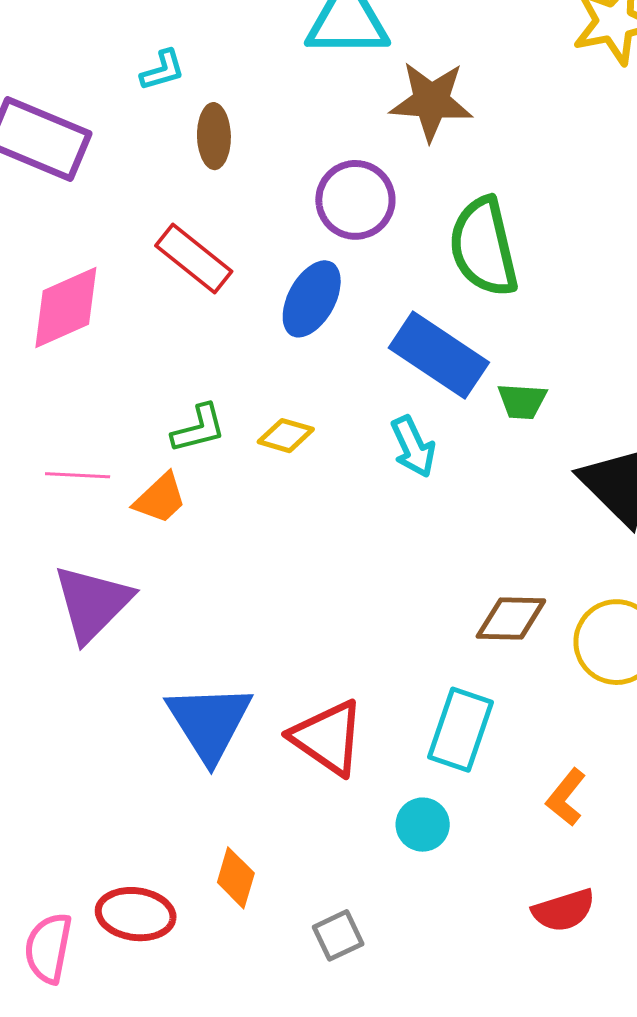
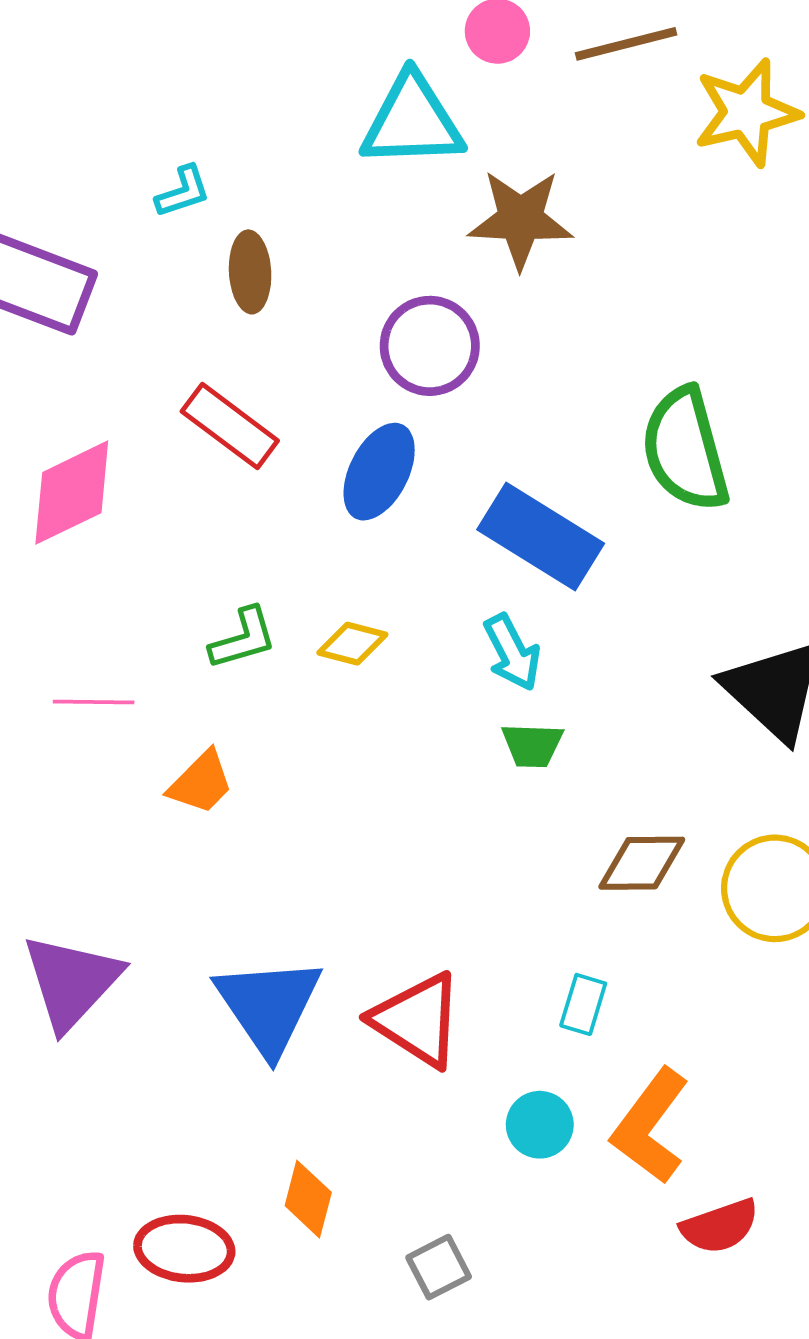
green semicircle: (484, 247) -> (685, 449), moved
green trapezoid: (522, 401) -> (532, 745), moved
orange trapezoid: (160, 498) -> (201, 783), moved
purple triangle: (93, 603) -> (72, 982), moved
cyan rectangle: (460, 730) -> (583, 1004), size x0.6
orange L-shape: (566, 797) -> (650, 1126), moved, size x1.6

